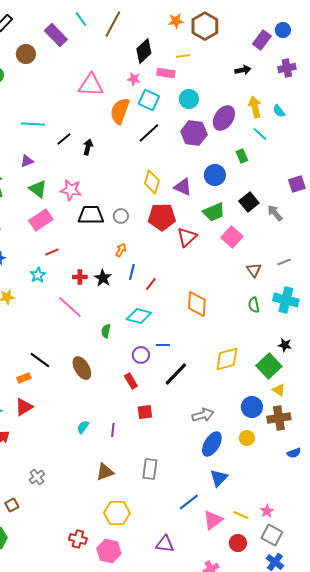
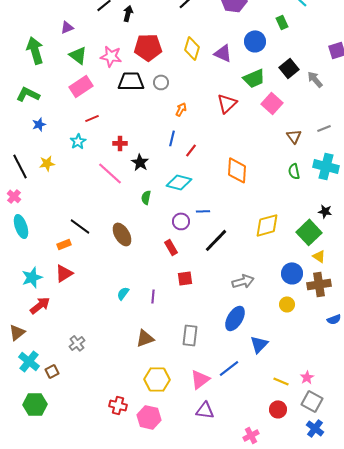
red pentagon: (162, 217) -> (148, 47), moved
orange arrow: (121, 250) -> (181, 109), moved
black star: (103, 278) -> (140, 162), moved
blue ellipse: (212, 444) -> (235, 318), moved
pink triangle: (213, 520) -> (200, 379), moved

